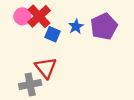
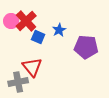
purple pentagon: (104, 26) -> (86, 47), moved, turned 30

